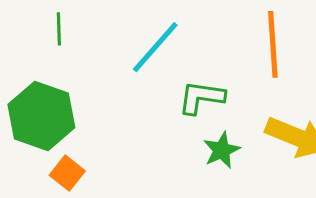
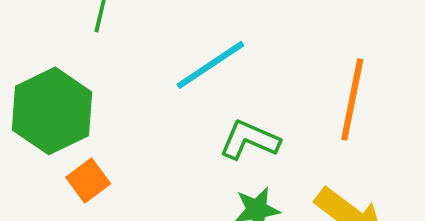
orange square: (67, 173) -> (88, 181), moved

